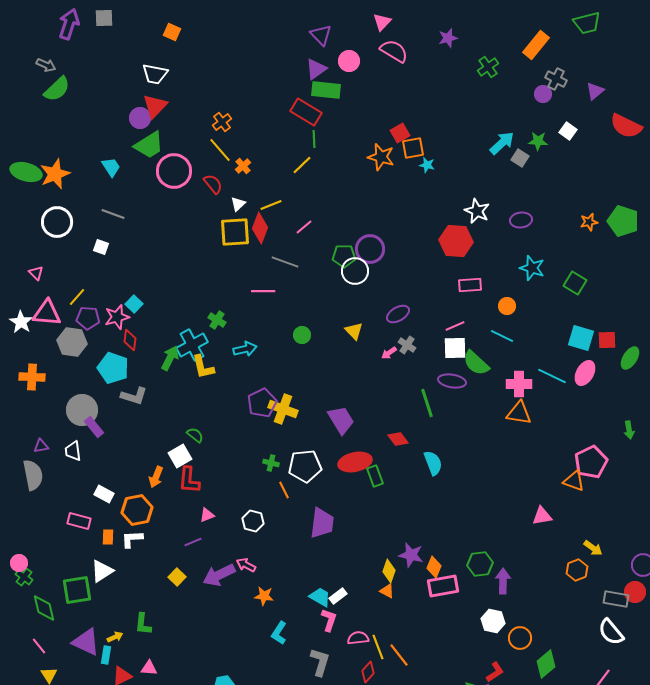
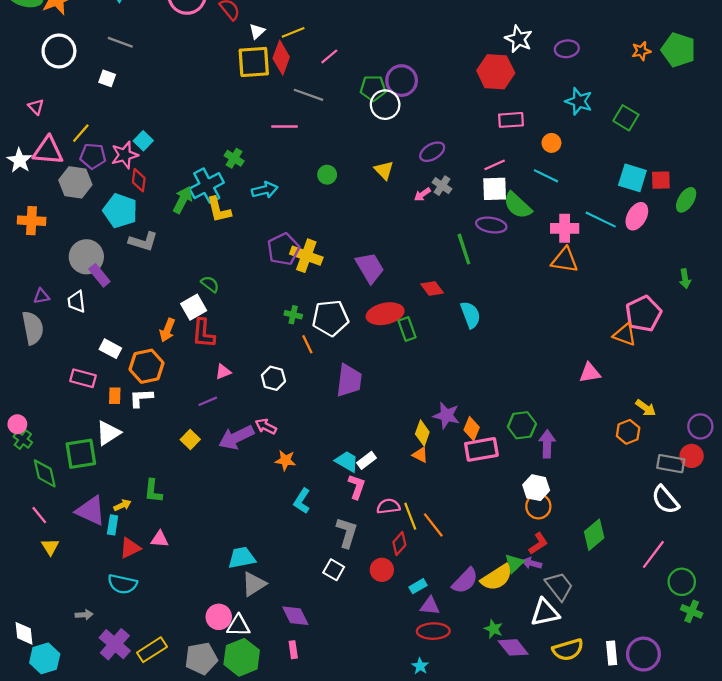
orange circle: (520, 638) -> (538, 506), moved

